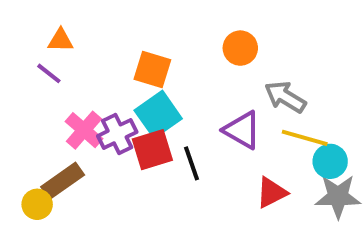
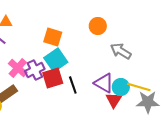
purple triangle: (242, 130) -> (104, 83), moved
yellow line: (305, 138) -> (139, 87), moved
cyan circle: (330, 161) -> (121, 87), moved
red triangle: (272, 193) -> (114, 100), turned -30

